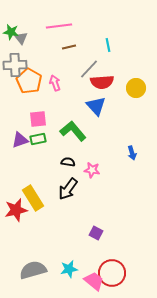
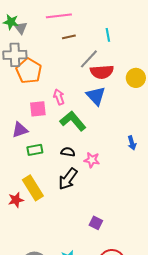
pink arrow: (55, 83) -> (59, 97), moved
green rectangle: (38, 139) -> (35, 150), moved
red star: (16, 210) -> (16, 200), size x0.7

